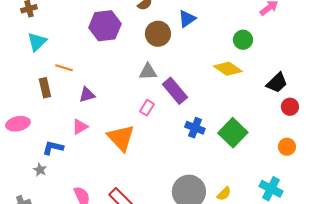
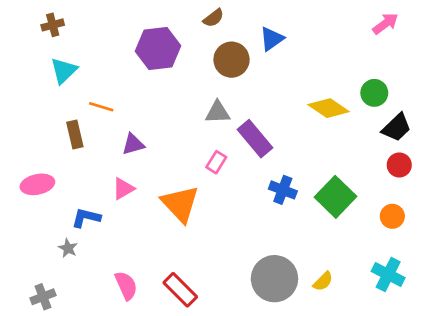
green circle: (243, 40) -> (374, 93), moved
red circle: (290, 107) -> (399, 165), moved
orange circle: (287, 147) -> (392, 216), moved

